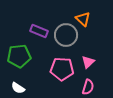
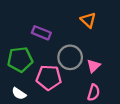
gray circle: (66, 35) -> (70, 57), moved
pink pentagon: (62, 69) -> (49, 78), moved

